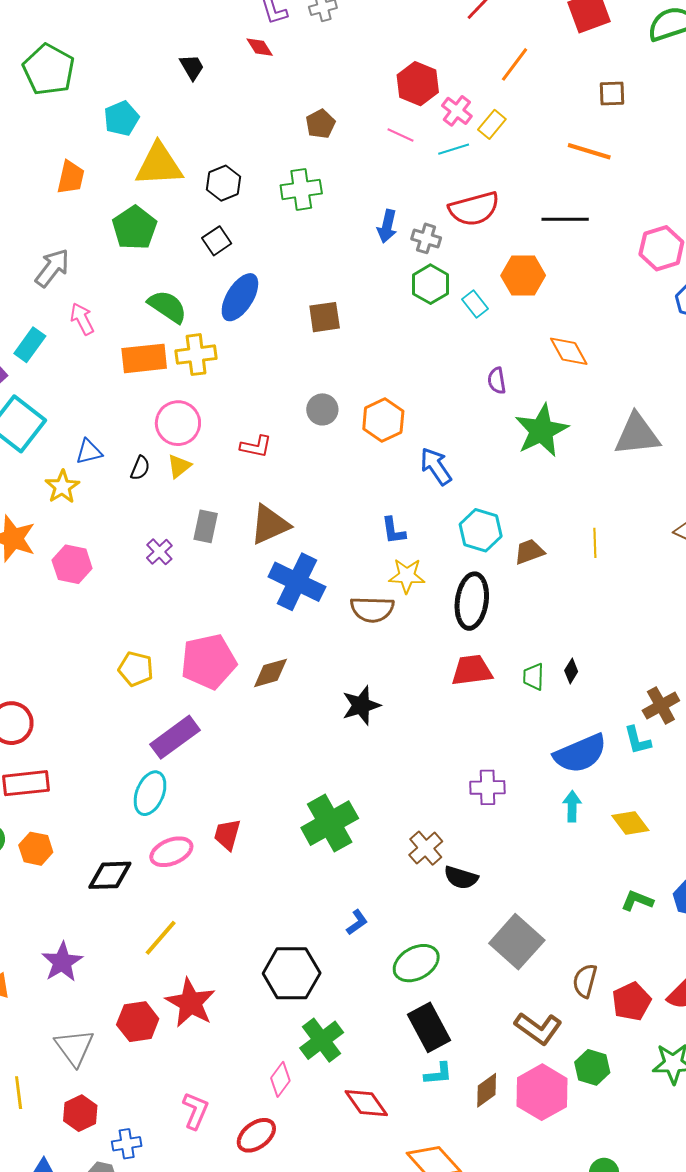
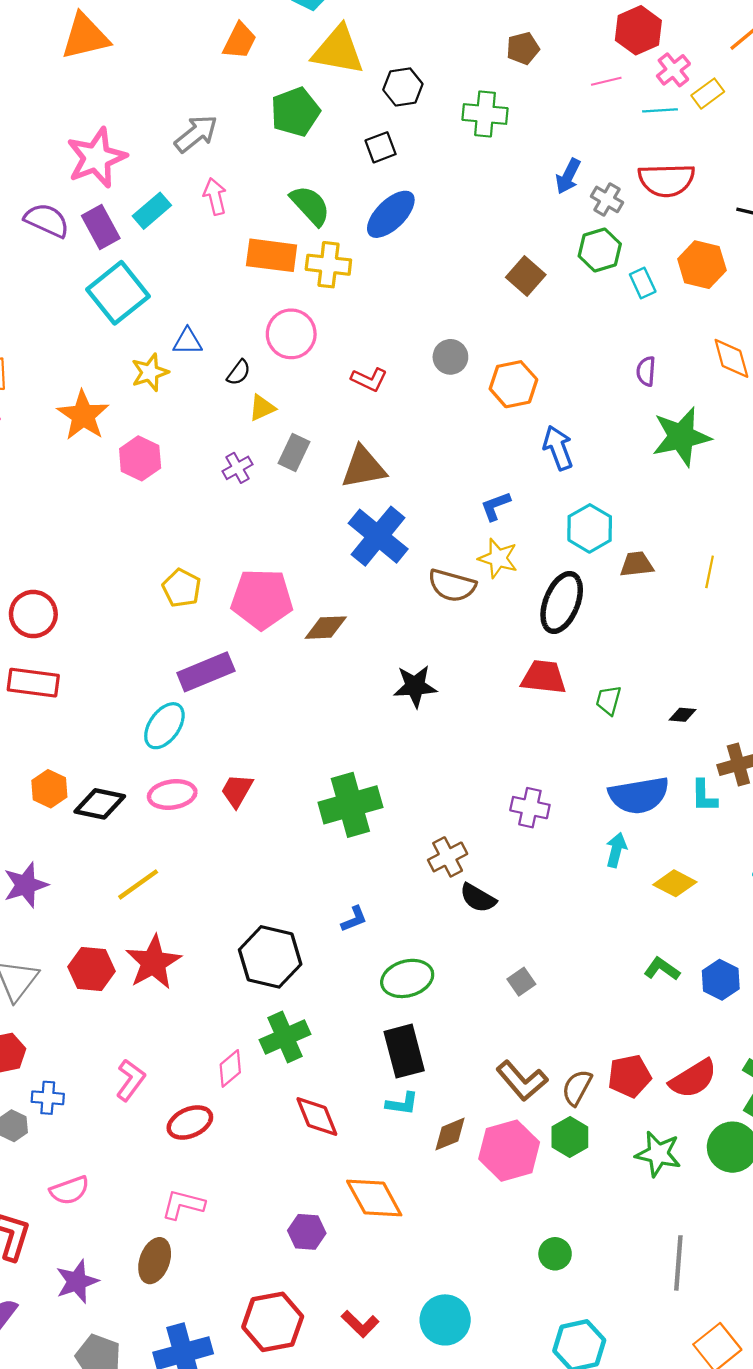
pink line: (400, 135) -> (606, 81), turned -52
brown square: (325, 317) -> (526, 276), moved, turned 36
yellow triangle: (179, 466) -> (262, 408), moved
blue L-shape: (393, 531) -> (495, 506), turned 64
black diamond: (571, 671) -> (683, 715), moved, turned 50
yellow diamond: (630, 823) -> (675, 883), turned -39
orange hexagon: (36, 849) -> (49, 789), moved
gray square: (517, 942) -> (521, 982), size x0.5
brown semicircle: (585, 981) -> (577, 1088), moved

